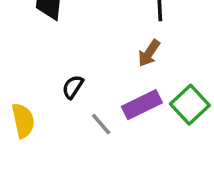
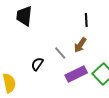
gray line: (101, 124) -> (60, 53), moved

